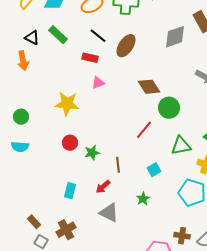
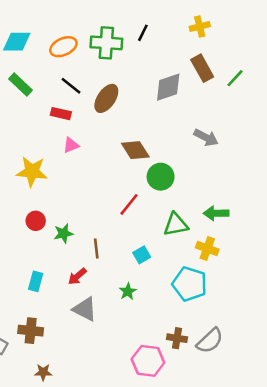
brown cross: (66, 230) -> (31, 331), turned 36

